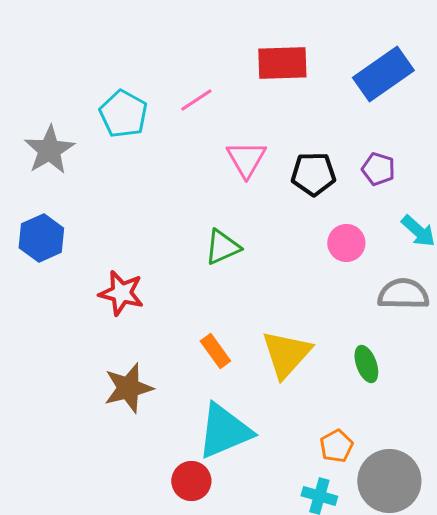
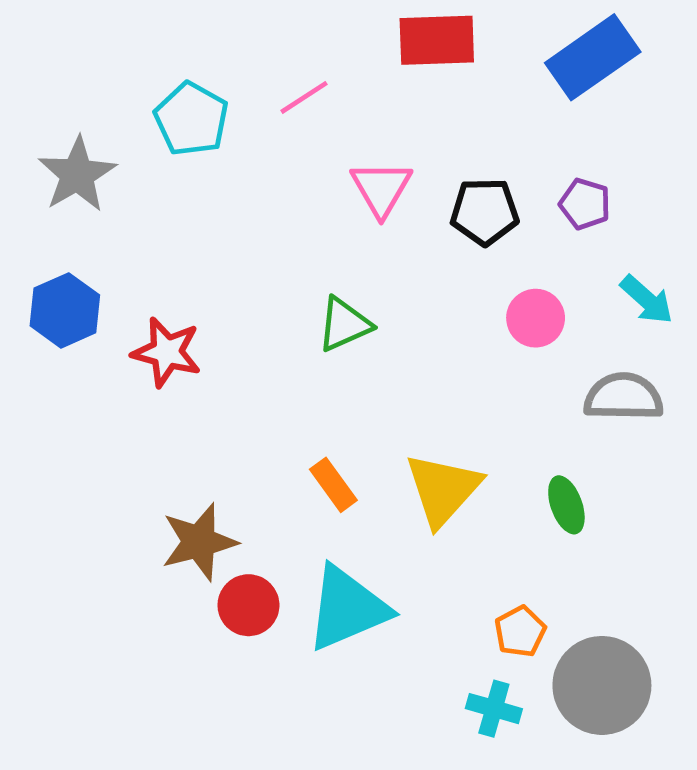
red star: (121, 293) -> (167, 352), moved
red circle: (191, 481) -> (248, 605), moved

